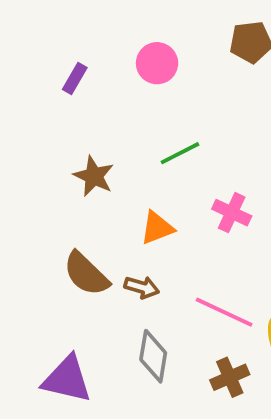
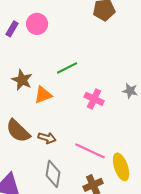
pink circle: (157, 63) -> (37, 24), moved
orange triangle: (157, 228) -> (43, 95), moved

